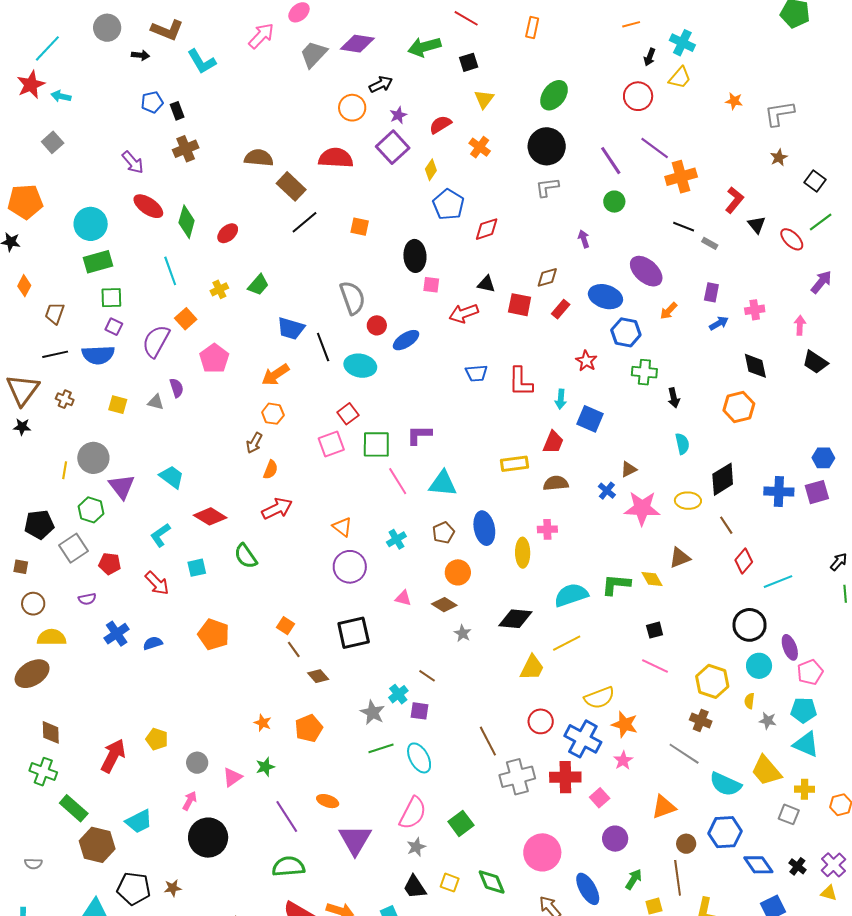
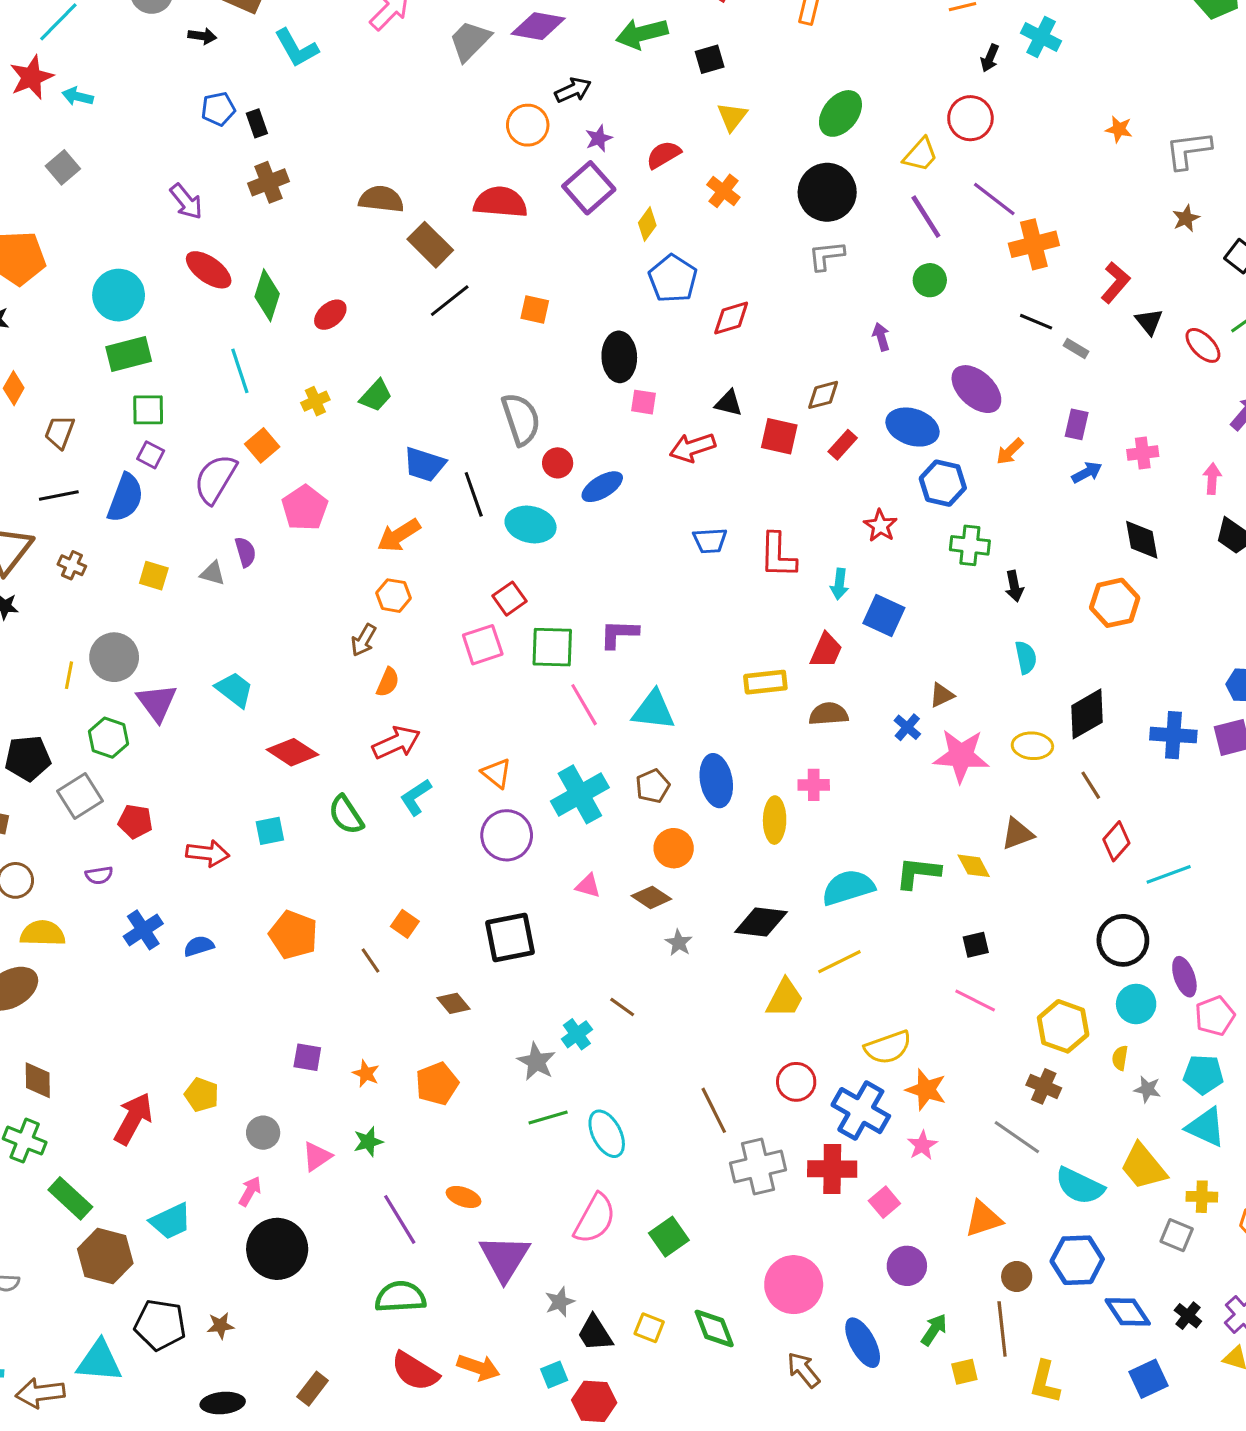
yellow trapezoid: (680, 78) -> (920, 155), moved
blue semicircle: (98, 355) -> (125, 498), turned -68
cyan L-shape: (160, 535) -> (416, 797), moved
cyan cross: (396, 539) -> (580, 794), size x1.8
red arrow: (157, 583) -> (208, 853), turned -40
brown line: (294, 649) -> (370, 961), moved
purple square: (420, 711) -> (307, 1057), moved
gray star: (416, 847) -> (560, 1302), moved

